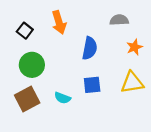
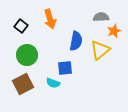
orange star: (134, 47) -> (114, 31), moved
yellow triangle: (132, 83) -> (100, 50), moved, turned -30
blue square: (92, 85) -> (65, 68), moved

